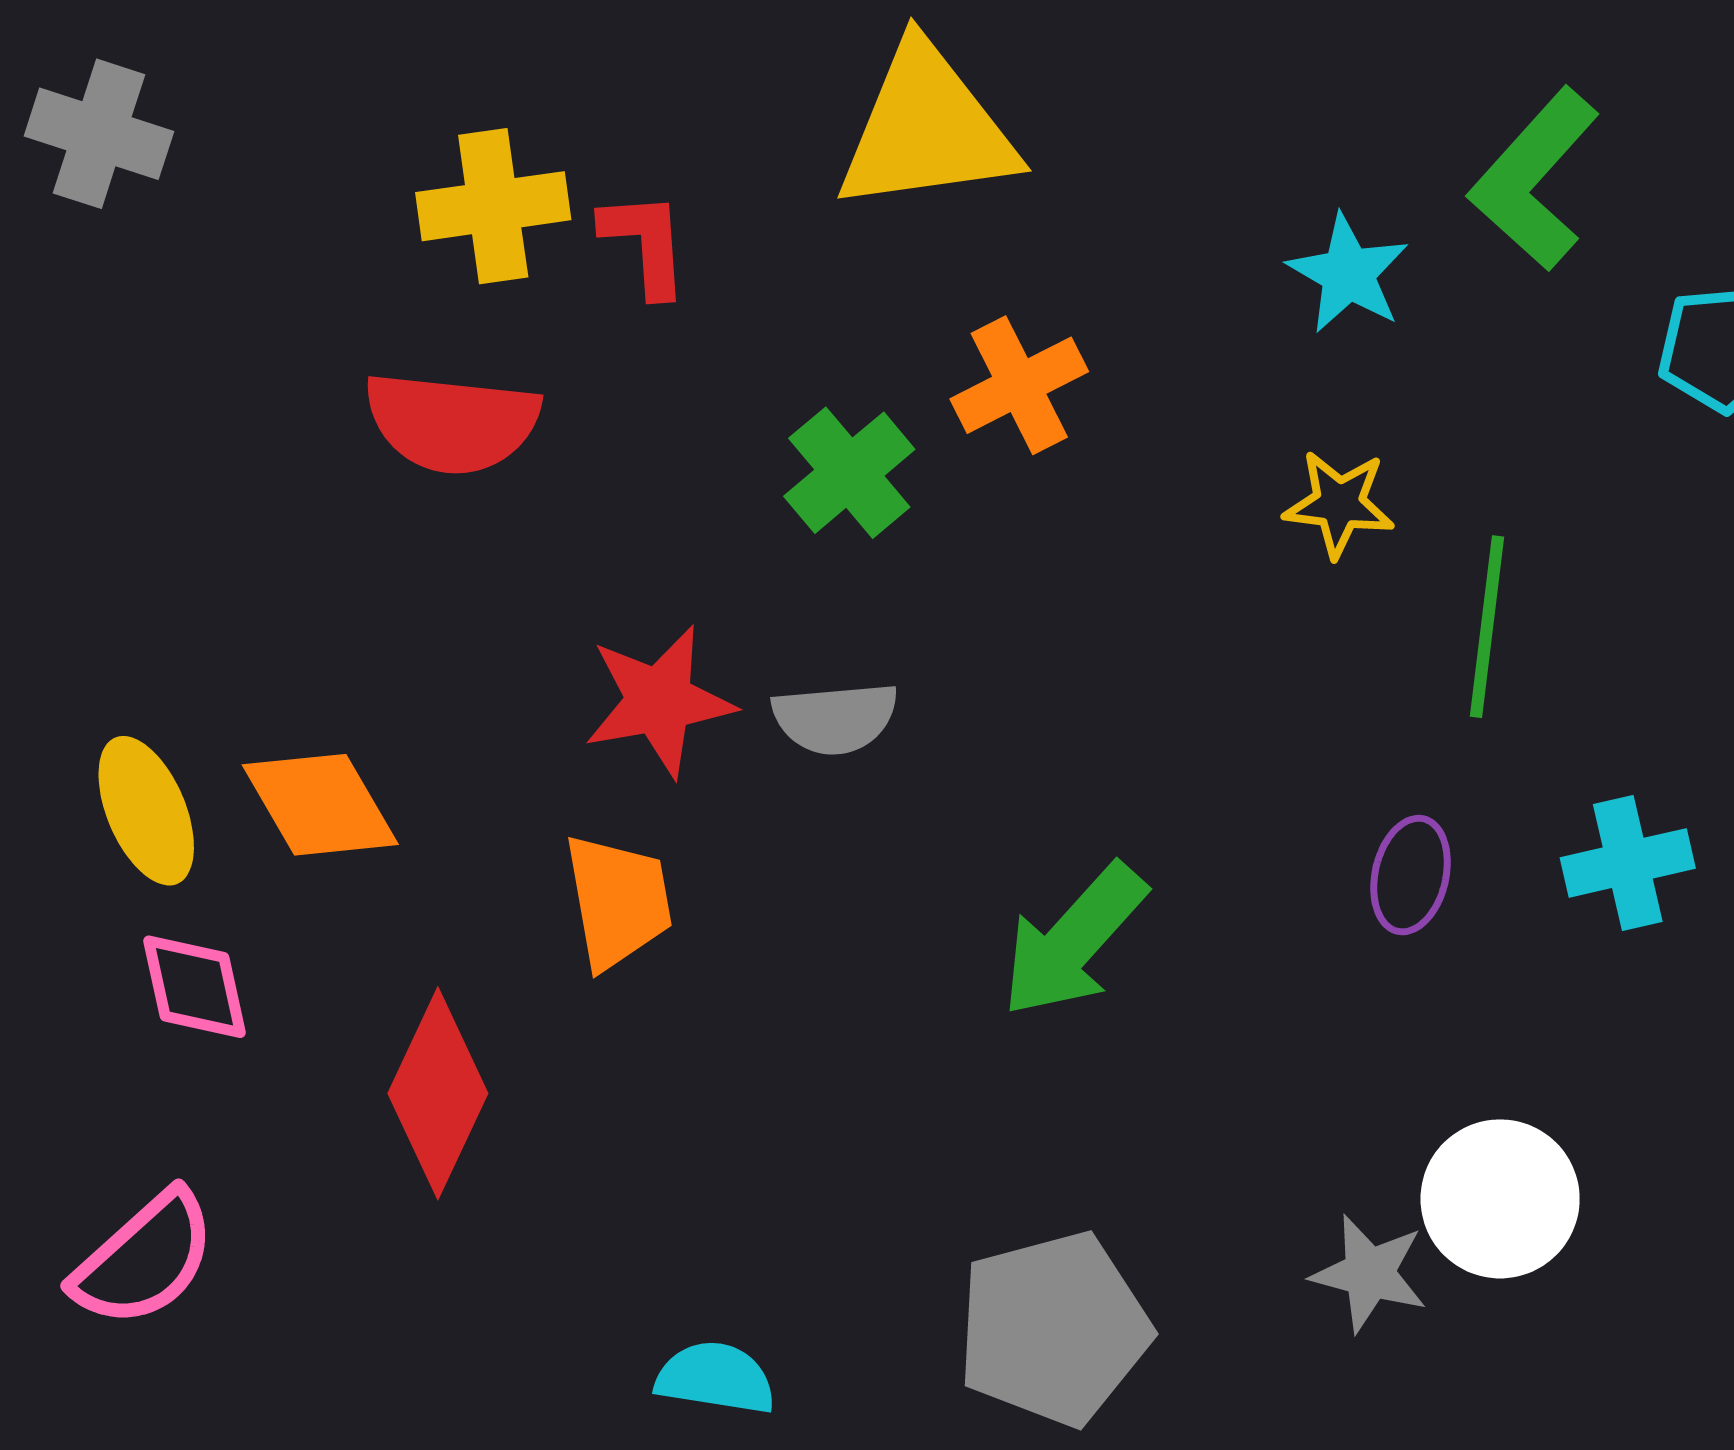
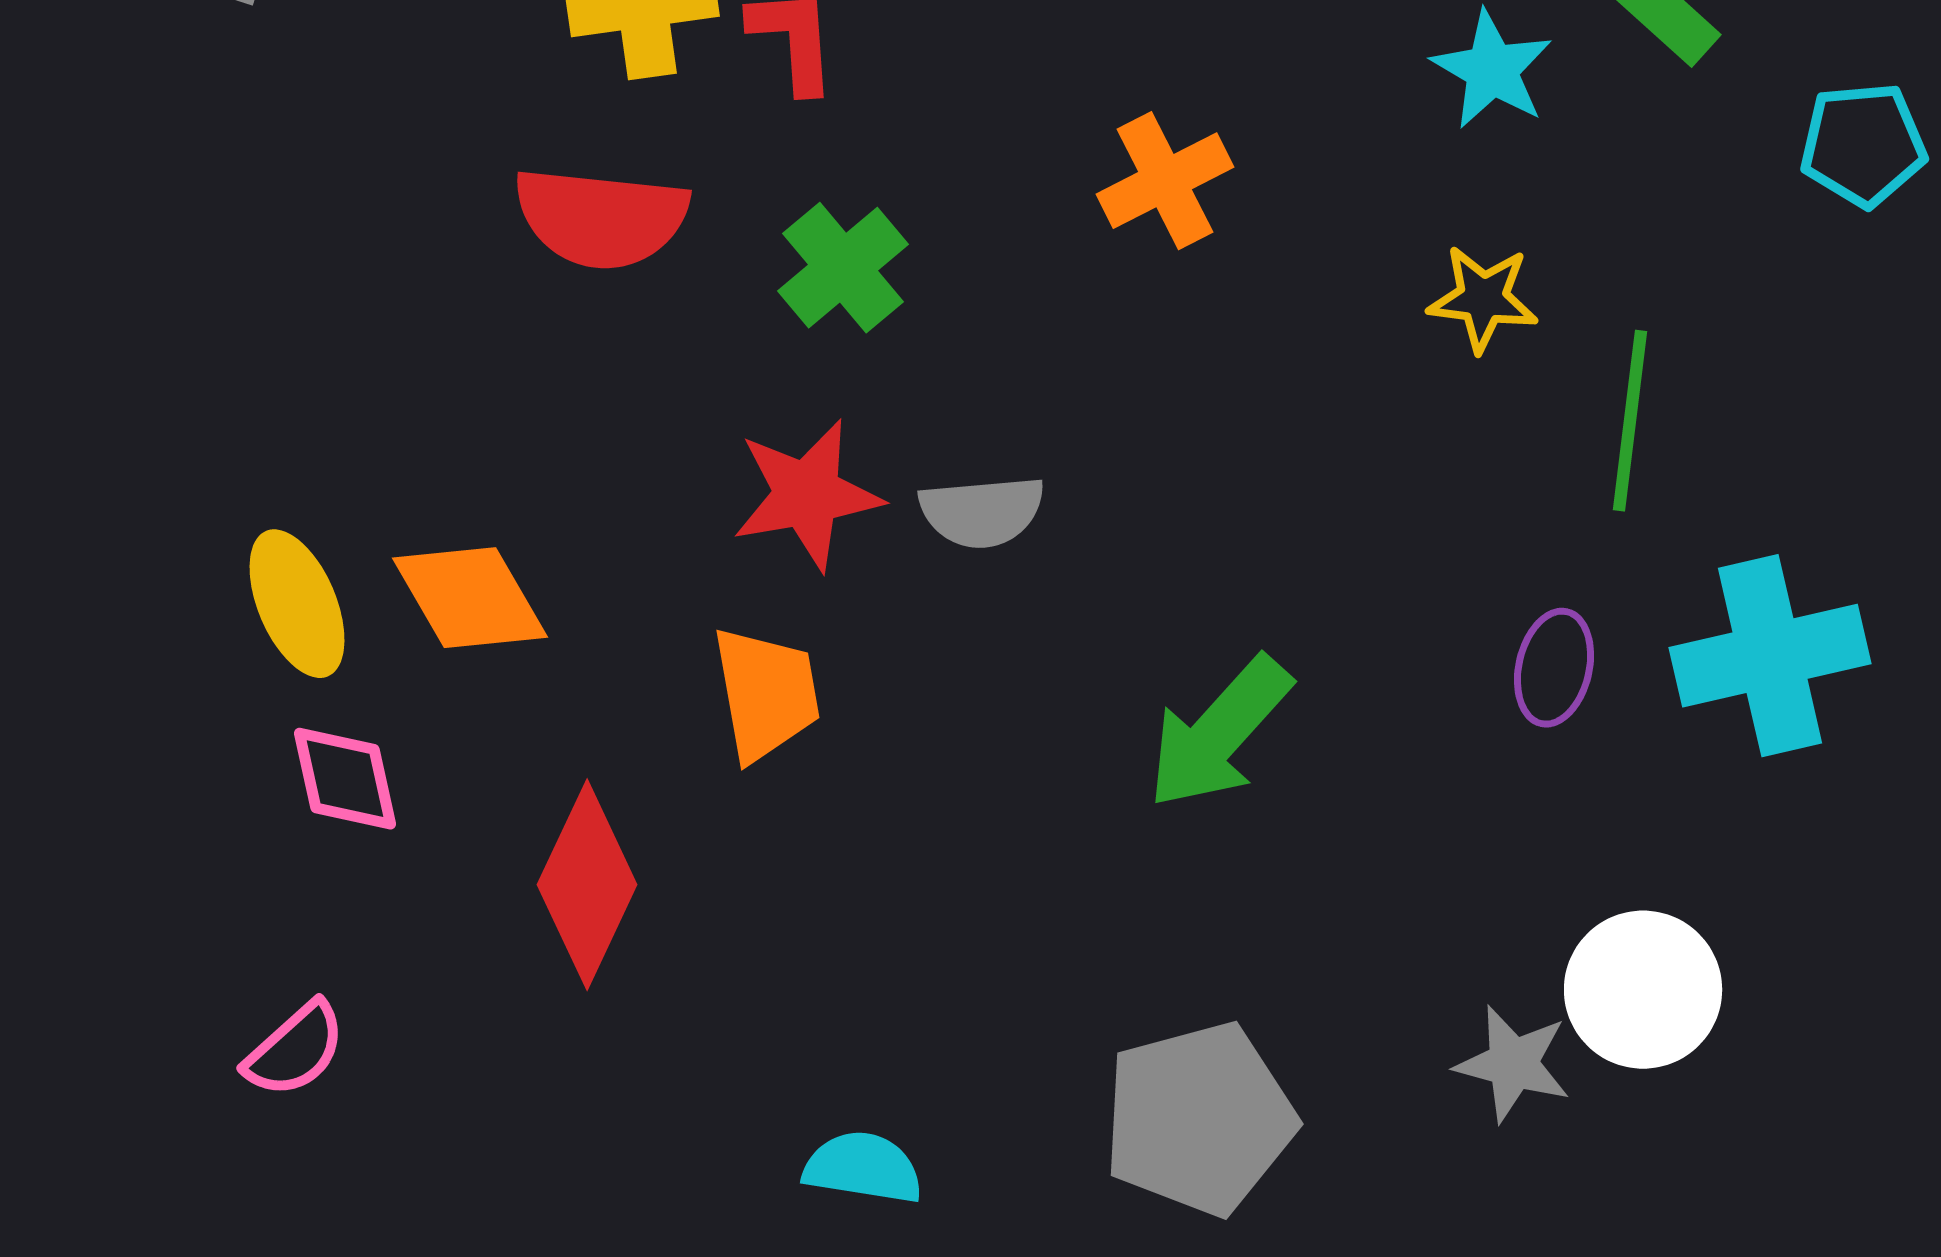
green cross: (849, 473) -> (843, 268), moved
cyan cross: (1628, 863) -> (1770, 656), size x1.5
pink semicircle: (144, 1259) -> (295, 1050), size x0.7

